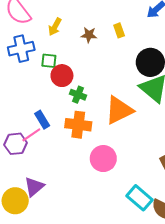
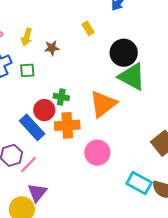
brown star: (89, 35) -> (52, 48), moved
red circle: (62, 76) -> (44, 110), moved
blue rectangle: (42, 120) -> (32, 127), size x1.5
pink line: (31, 135) -> (28, 165), moved

